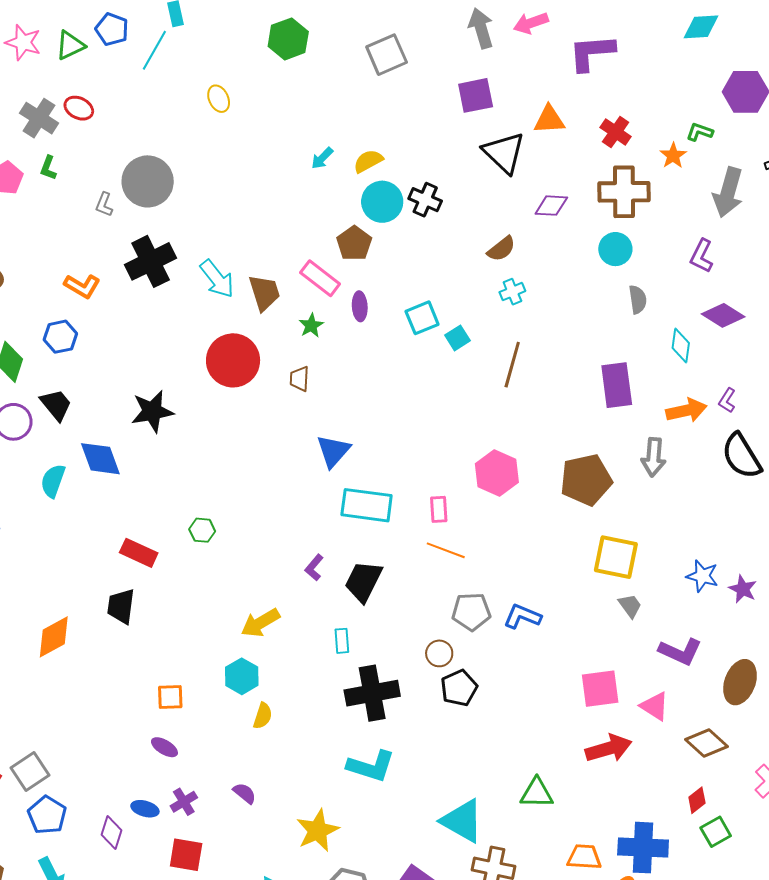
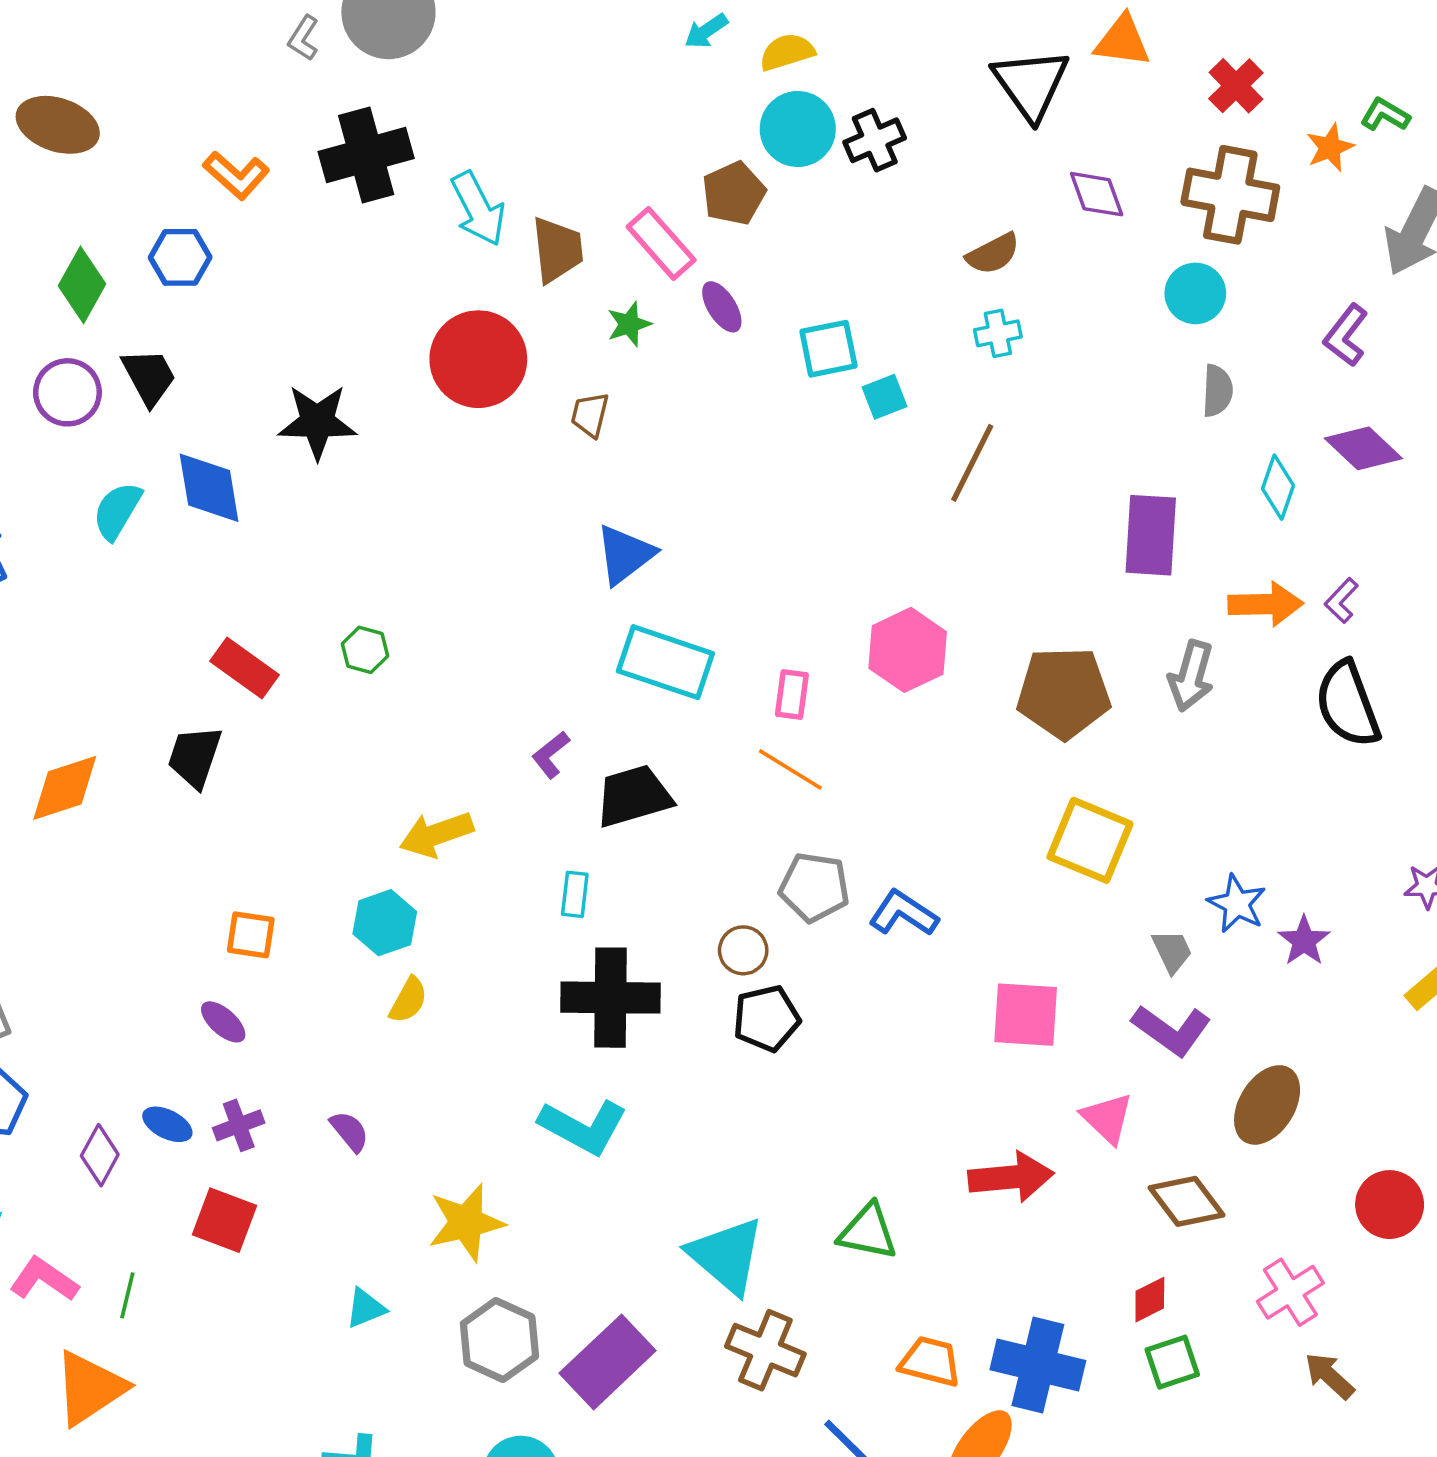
black cross: (425, 200) -> (875, 140), turned 32
purple diamond: (551, 206) -> (1097, 194), turned 56
purple ellipse: (360, 306) -> (722, 307), turned -40
black trapezoid: (363, 581) -> (634, 796), turned 36
gray trapezoid: (630, 606) -> (1172, 951), moved
pink square: (600, 689) -> (1026, 1015), moved

